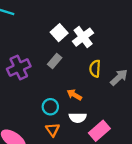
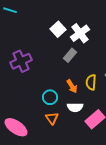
gray rectangle: (55, 61) -> (70, 55), moved
yellow semicircle: (95, 69) -> (91, 82), moved
orange arrow: (74, 95) -> (72, 86), turned -152

